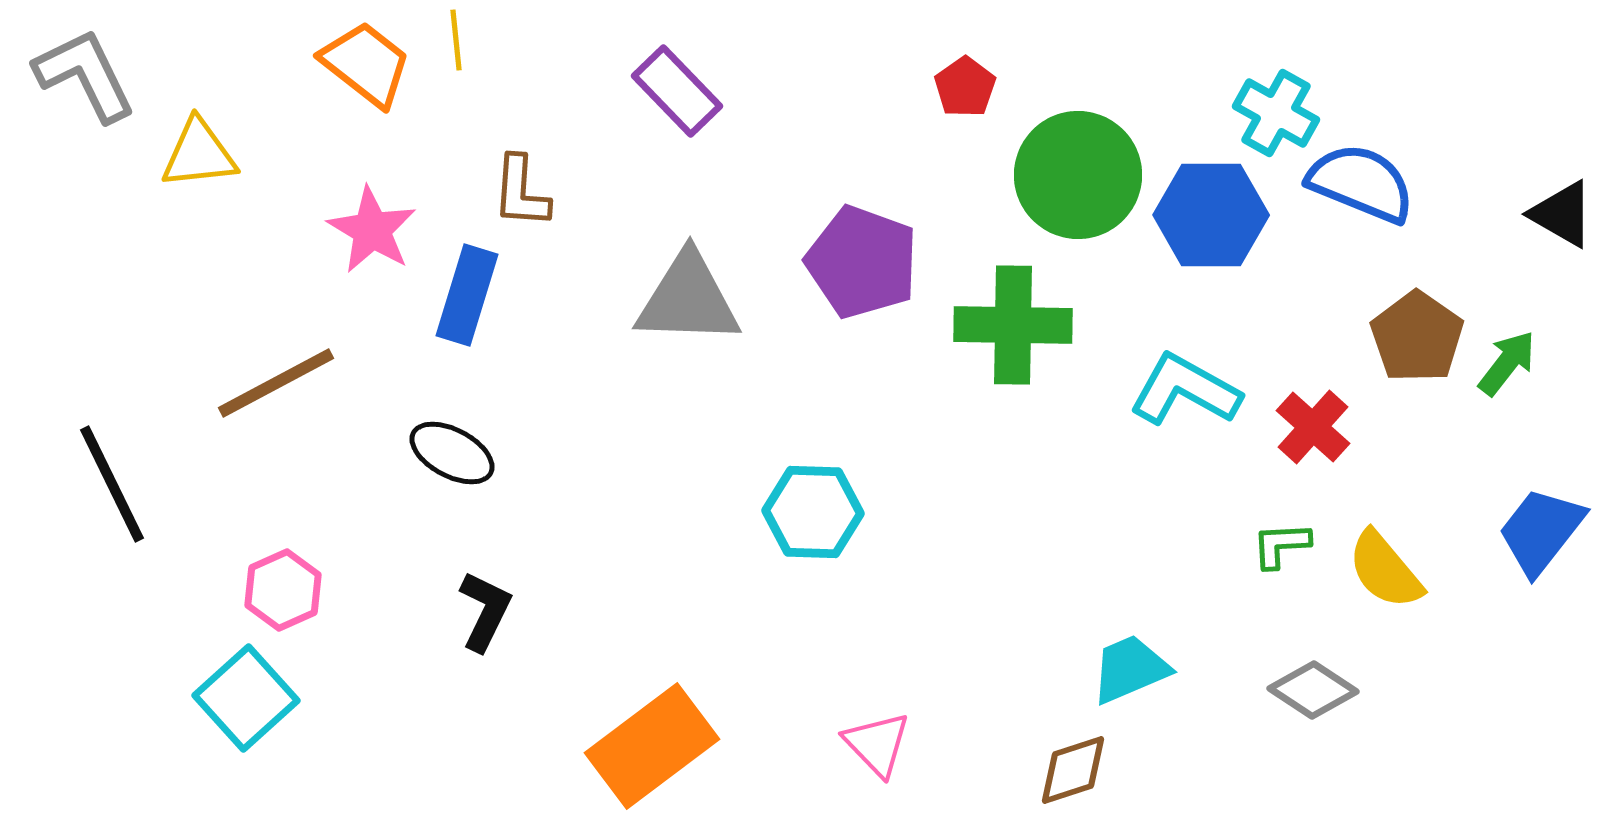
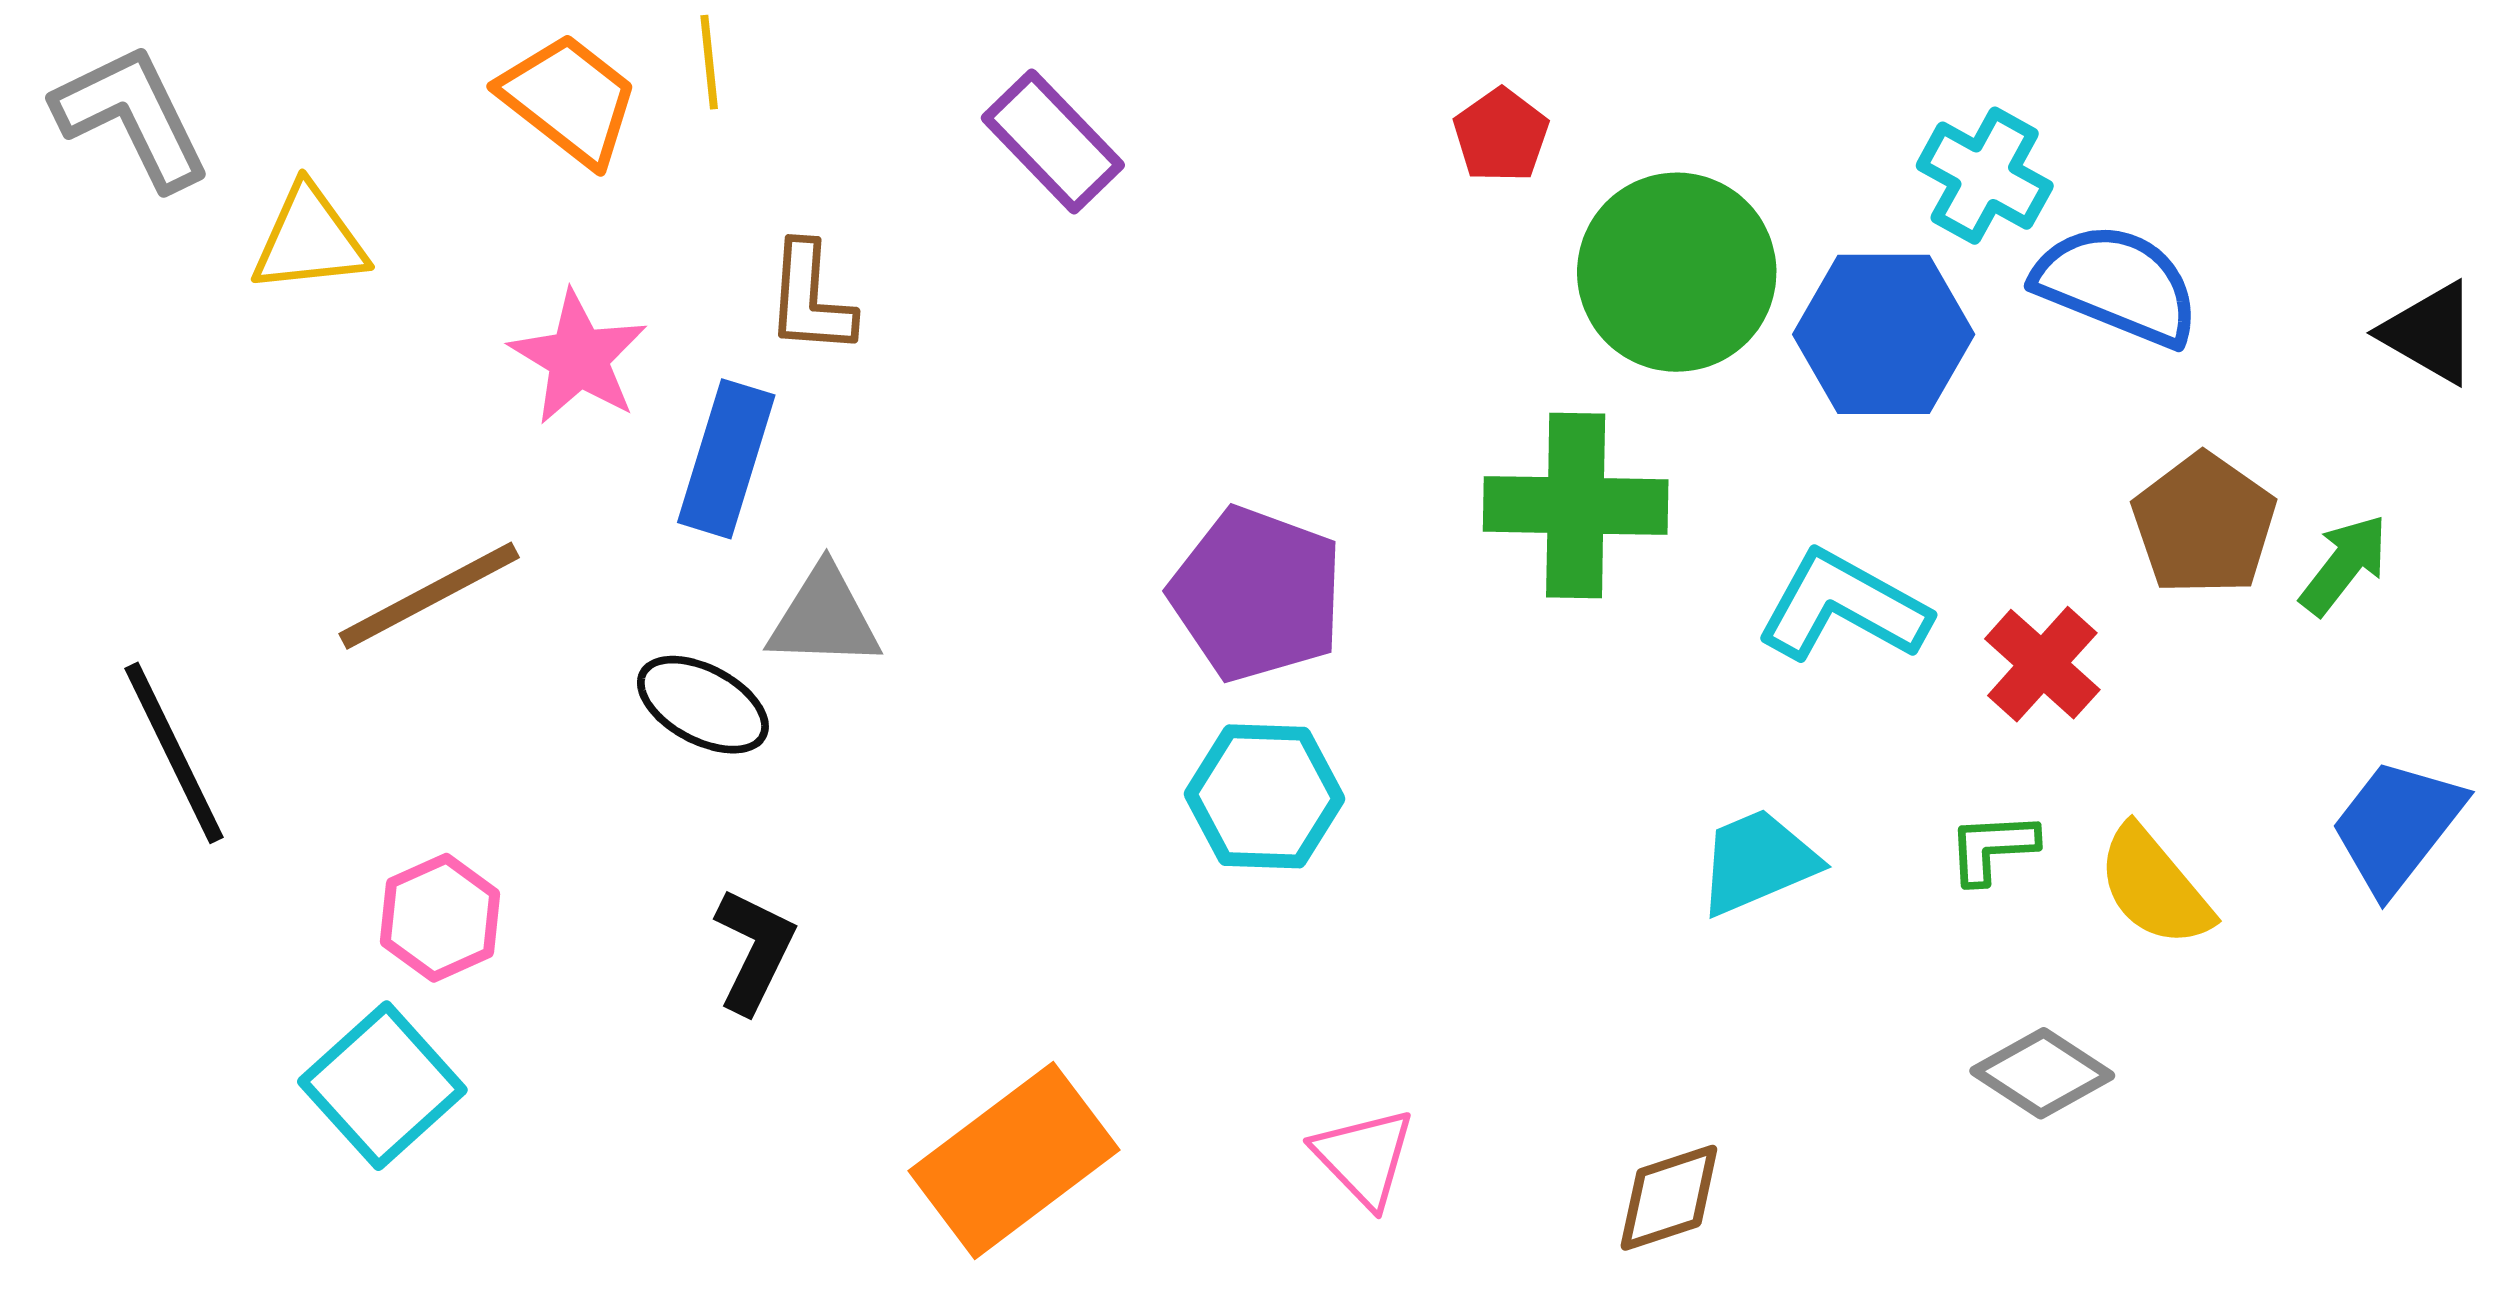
purple pentagon: (862, 262) -> (1257, 594), moved
gray triangle: (688, 299) -> (824, 617), moved, size x0.7
cyan trapezoid: (1130, 669) -> (1758, 862), moved

